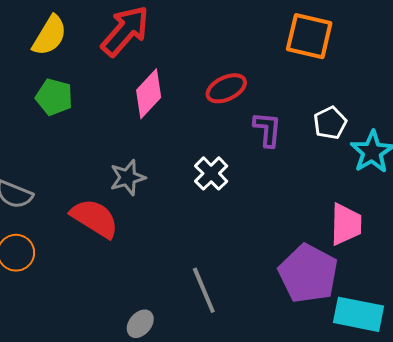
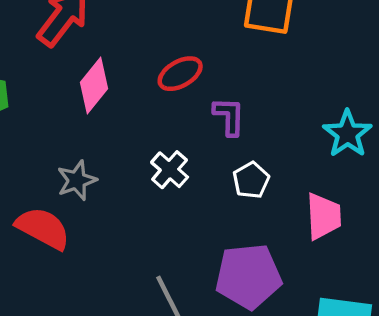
white pentagon: (330, 123) -> (251, 180), moved
purple pentagon: (308, 274) -> (248, 276), moved, turned -30

